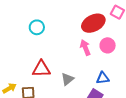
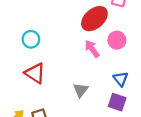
red triangle: (41, 69) -> (35, 73), moved, turned 48
blue triangle: (103, 78) -> (121, 79), turned -48

